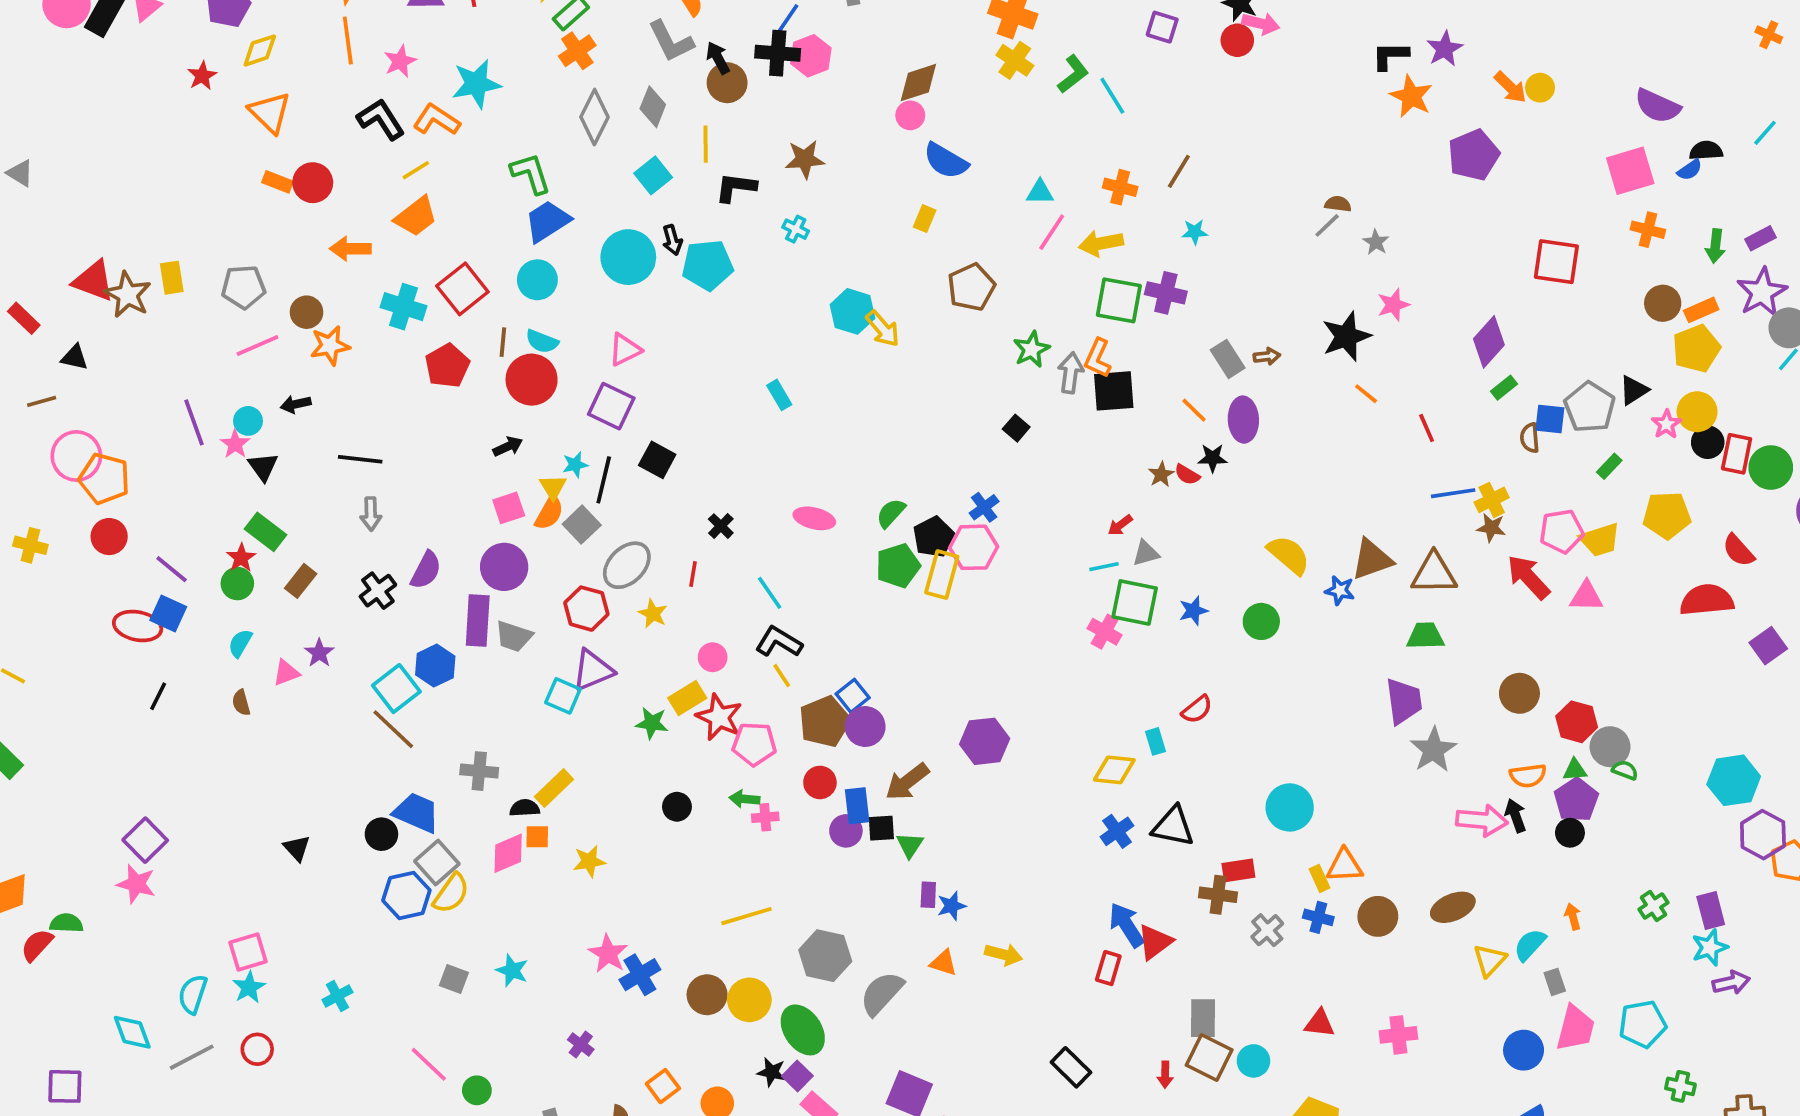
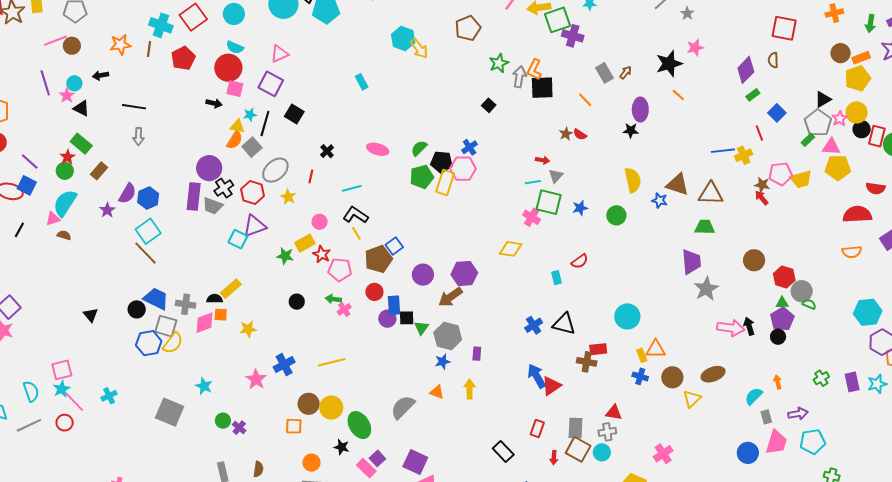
orange cross: (1648, 230) -> (834, 13), turned -30
green square: (1119, 300) -> (557, 20), moved, turned -32
brown circle: (307, 312) -> (72, 46), moved
brown line: (503, 342) -> (149, 49), moved
pink line: (258, 346) -> (55, 41), moved
brown arrow: (1267, 356) -> (626, 72), turned -48
gray pentagon: (1590, 407) -> (818, 123), moved
blue square: (1550, 419) -> (777, 113), turned 36
purple ellipse: (1243, 420) -> (640, 110), moved
red line: (1427, 428) -> (759, 133), moved
brown semicircle: (1530, 438) -> (773, 60), moved
black arrow: (508, 446) -> (214, 103), turned 35
black star: (1213, 458) -> (631, 131), moved
black triangle: (263, 467) -> (81, 108), turned -30
yellow triangle: (553, 487) -> (237, 126), turned -49
pink square: (509, 508) -> (235, 89), moved, turned 30
red arrow: (1120, 525) -> (543, 160), turned -136
brown star: (1491, 528) -> (762, 185), moved
black pentagon: (934, 537) -> (442, 162), turned 30
red semicircle: (1738, 550) -> (876, 188), turned -42
gray triangle: (1146, 553) -> (556, 176), turned -35
yellow semicircle: (1289, 555) -> (633, 180), turned 35
brown triangle: (1372, 559) -> (678, 185), turned 35
purple semicircle: (426, 570) -> (128, 194), moved
red arrow: (1528, 577) -> (762, 198), size x0.6
black cross: (378, 591) -> (224, 188), moved
cyan line: (770, 593) -> (352, 188), turned -72
pink triangle: (1586, 596) -> (831, 147), moved
cyan semicircle: (240, 643) -> (65, 203), size x1.8
blue hexagon: (435, 666) -> (148, 198), moved
pink triangle: (286, 673) -> (53, 219), moved
brown semicircle: (241, 703) -> (64, 235), turned 120
red star: (719, 717) -> (322, 254), size x0.7
purple circle: (865, 727) -> (423, 275), moved
yellow diamond: (1114, 770) -> (511, 249), moved
gray cross: (479, 771) -> (186, 304), moved
orange semicircle: (1528, 776) -> (852, 252), moved
brown arrow: (907, 782) -> (450, 297), moved
pink cross: (765, 817) -> (344, 309), turned -32
gray square: (437, 863) -> (166, 326), turned -35
purple rectangle: (928, 895) -> (477, 354), moved
gray cross: (1267, 930) -> (607, 432), moved, turned 30
cyan star: (1710, 947) -> (877, 384), moved
yellow arrow: (1004, 954) -> (469, 389), turned -108
gray hexagon: (825, 956) -> (448, 336), moved
yellow triangle: (1490, 960) -> (692, 399), moved
red rectangle: (1108, 968) -> (537, 428), moved
blue cross: (640, 975) -> (284, 365), moved
gray square: (454, 979) -> (170, 412), moved, size x1.8
purple arrow: (1731, 983) -> (798, 414), moved
cyan semicircle: (193, 994) -> (31, 391), turned 140
red triangle: (1319, 1023) -> (614, 413), moved
pink cross: (1398, 1035) -> (663, 454), moved, turned -30
pink line: (429, 1064) -> (74, 402), moved
purple square: (797, 1076) -> (377, 458), moved
orange square: (663, 1086) -> (294, 426), moved, turned 36
green circle: (477, 1090) -> (223, 421), moved

